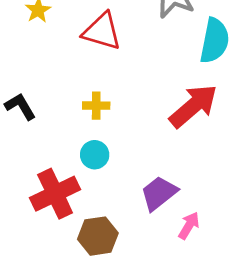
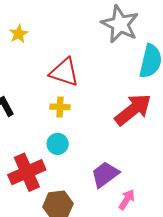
red triangle: (102, 31) -> (64, 72), moved

